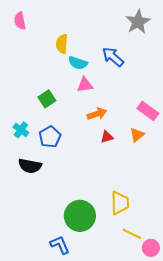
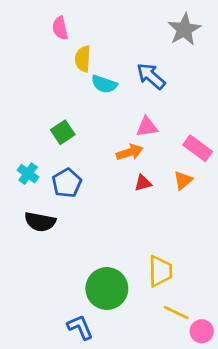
pink semicircle: (20, 21) -> (60, 28), moved
pink triangle: (85, 85) -> (147, 127), moved

